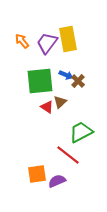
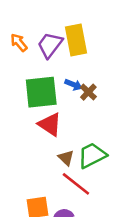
brown triangle: (60, 102) -> (66, 158), moved, turned -32
red triangle: (47, 107) -> (50, 124), size x1.5

